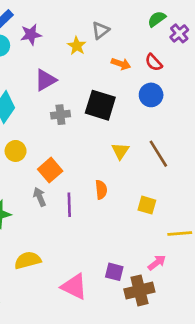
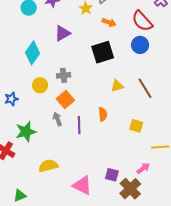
red semicircle: (154, 62) -> (142, 21), size x1.6
orange arrow: (121, 64) -> (109, 22), moved
black square: (100, 105) -> (103, 52), turned -35
gray cross: (60, 115) -> (64, 75), moved
yellow triangle: (120, 151) -> (117, 86), turned 40
brown cross: (139, 290) -> (130, 189), turned -30

